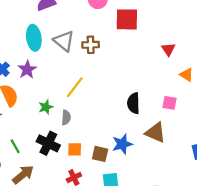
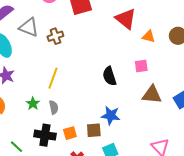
gray triangle: (64, 41) -> (29, 27), moved
red triangle: (168, 49) -> (126, 19), size x1.6
brown triangle: (155, 132) -> (152, 95), moved
blue star: (122, 144) -> (111, 115), turned -30

